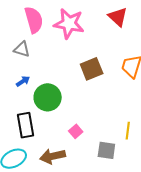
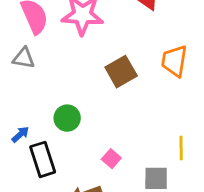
blue arrow: (23, 81) -> (20, 134), moved
green circle: (48, 97) -> (67, 118), size x0.7

